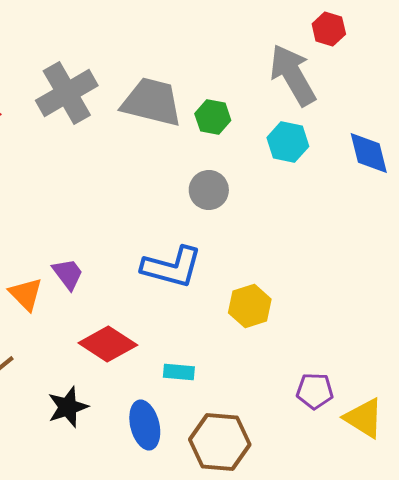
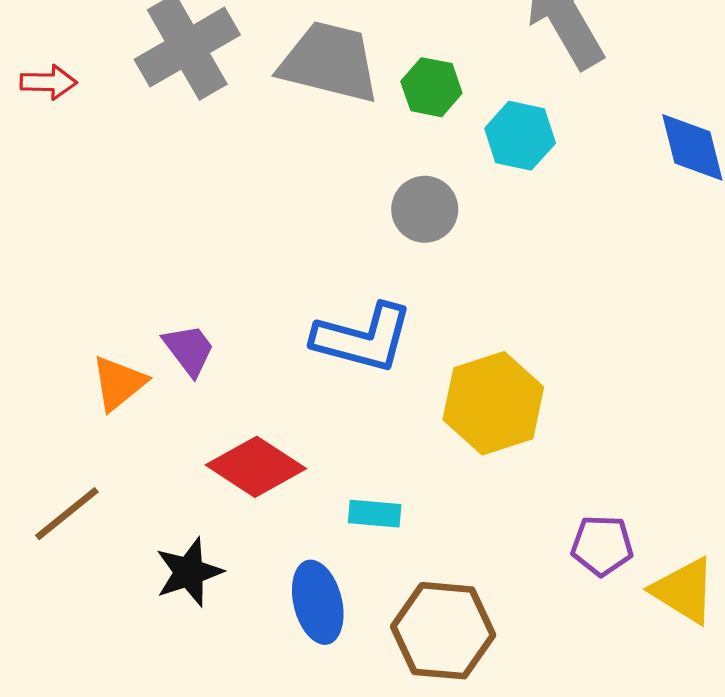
cyan hexagon: (288, 142) -> (520, 136), moved
orange triangle: (26, 294) -> (119, 383), turned 36
yellow hexagon: (250, 306) -> (493, 403), size x1.4

